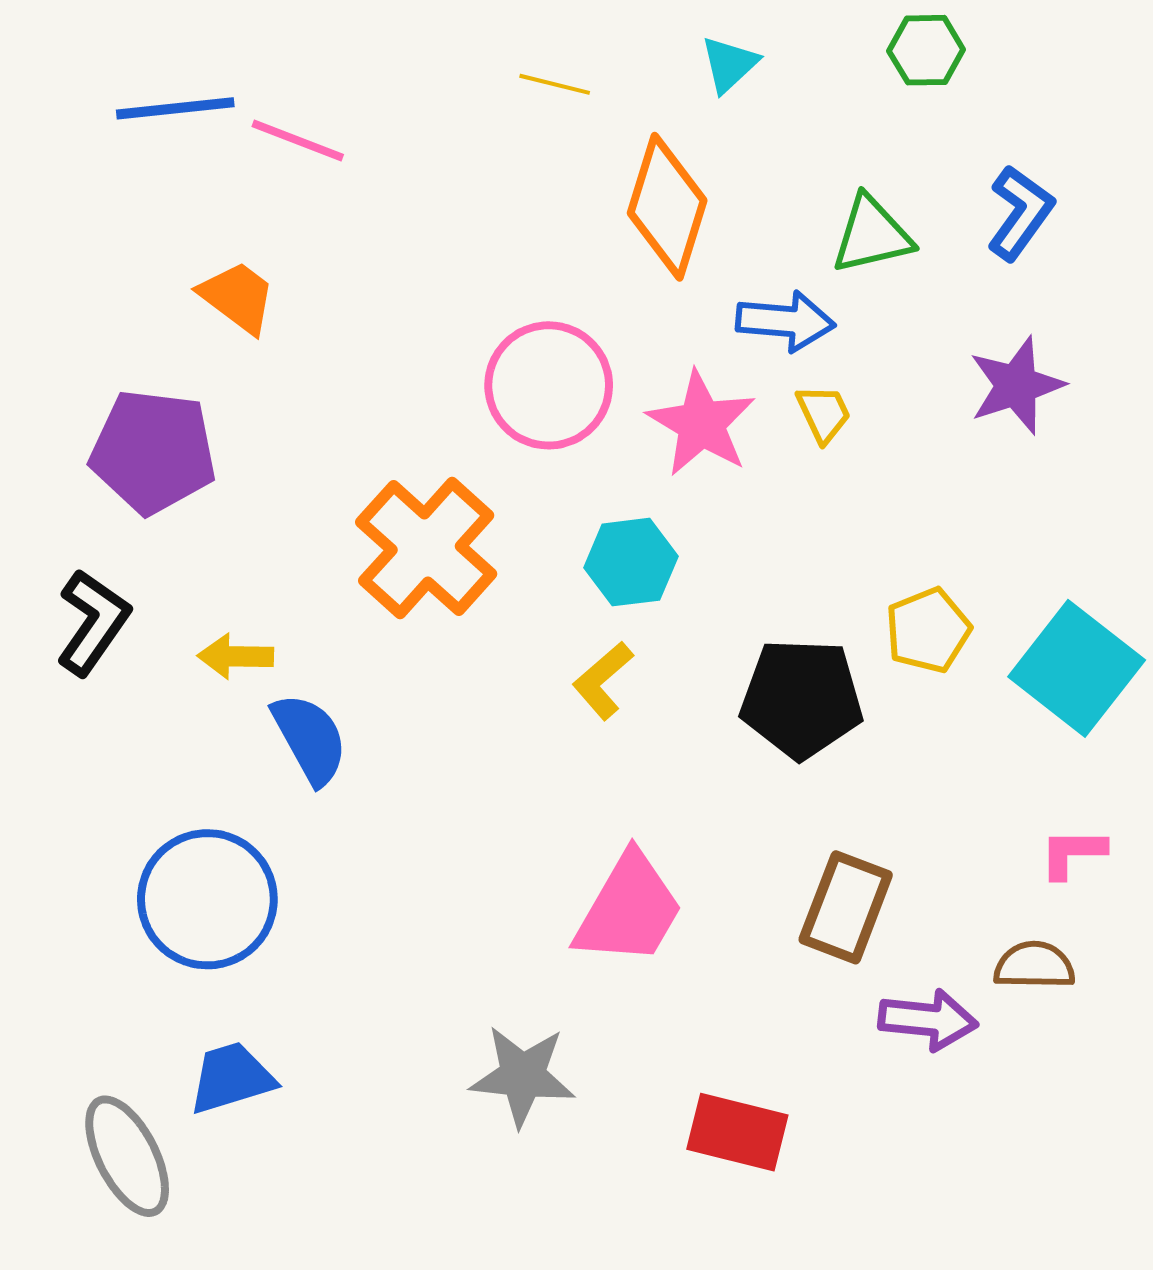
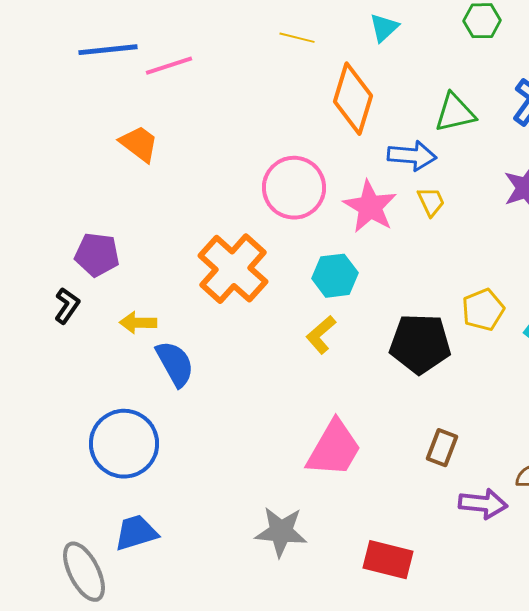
pink line: (298, 141) -> (169, 66), turned -39
purple pentagon: (153, 452) -> (97, 255), moved, size x0.7
black L-shape: (93, 622) -> (67, 306), size x0.7
brown rectangle: (846, 907) -> (442, 448), size x0.7

